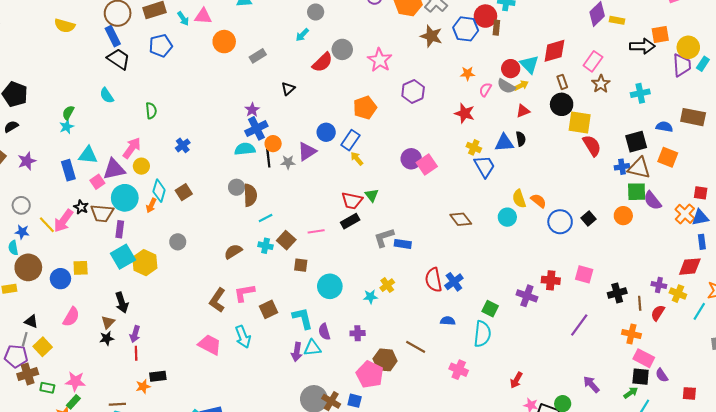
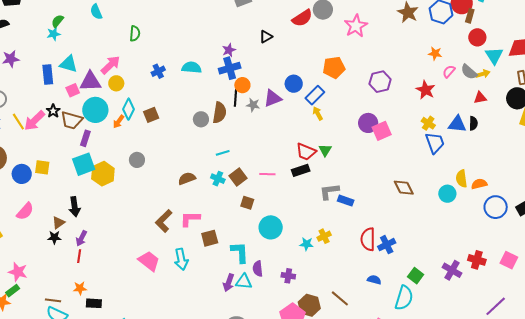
red circle: (511, 69) -> (477, 37), moved
purple hexagon: (413, 91) -> (380, 82), moved
cyan semicircle: (245, 149) -> (192, 68), moved
brown semicircle: (250, 195) -> (219, 113), moved
orange semicircle: (538, 201) -> (479, 184), turned -63
black rectangle: (158, 376) -> (94, 303), moved

